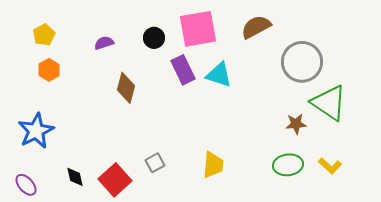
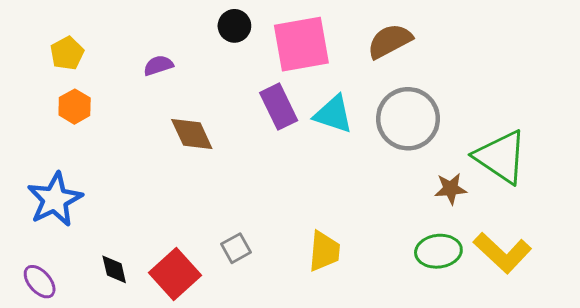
black circle: (154, 38) -> (234, 26), moved
gray circle: (302, 62) -> (408, 119), moved
brown diamond: (126, 88) -> (192, 134), turned -40
yellow L-shape: (330, 166) -> (502, 253), size x1.6

